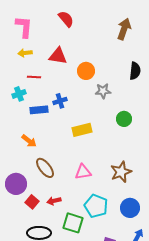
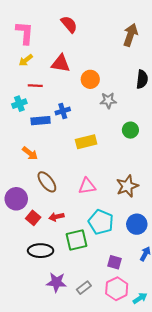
yellow arrow: (25, 53) -> (26, 60), turned -32
green square: (73, 223) -> (77, 240), turned -30

